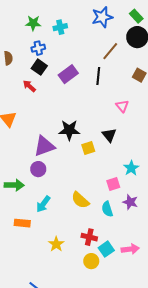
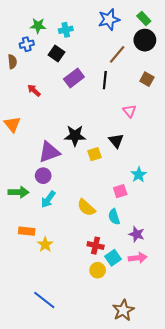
blue cross: (38, 48) -> (27, 44), moved
black square: (39, 67) -> (56, 53), moved
purple star: (130, 202) -> (137, 234), moved
cyan arrow: (43, 204) -> (48, 199), moved
yellow star: (56, 244) -> (45, 244), moved

